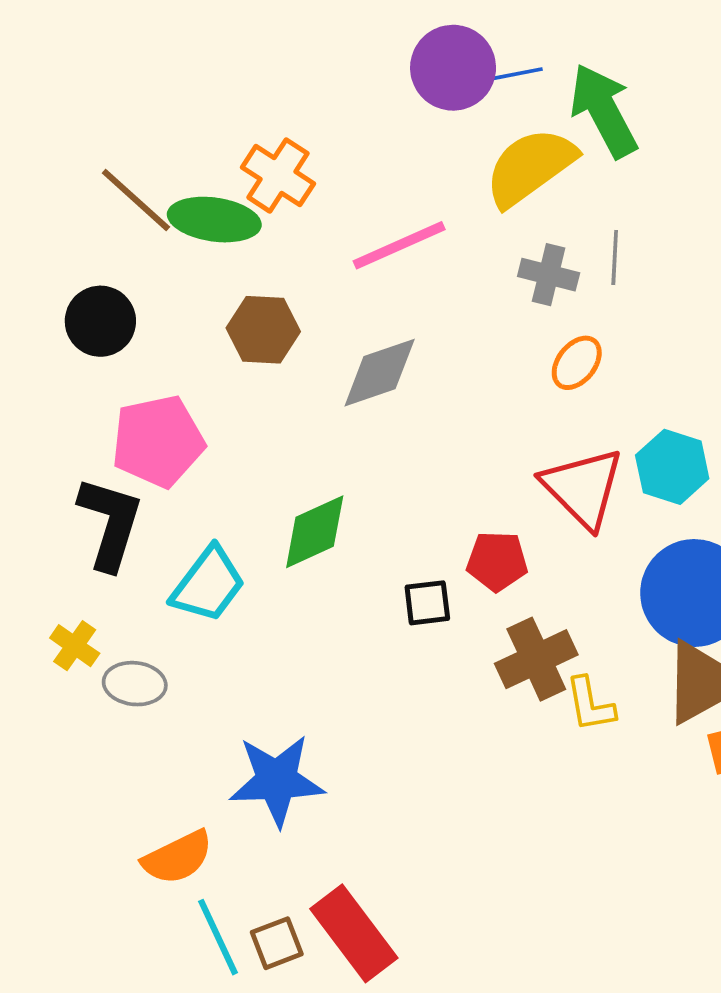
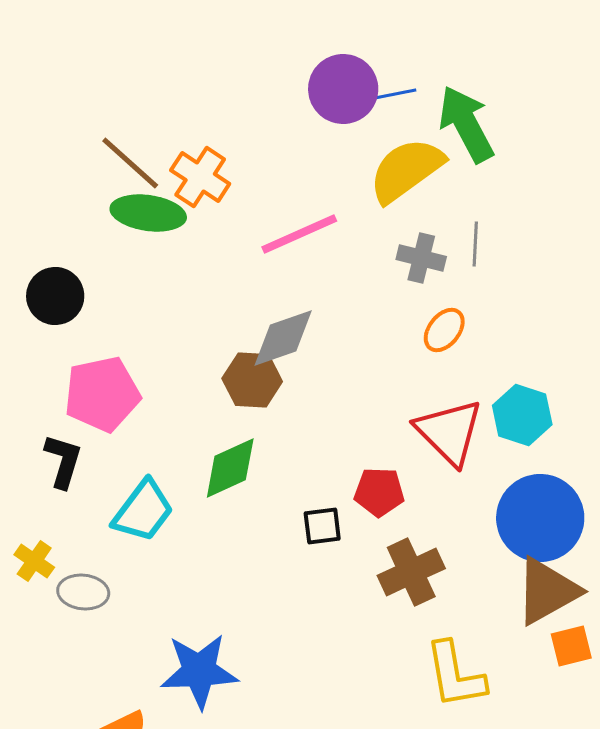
brown line: (136, 200) -> (130, 163), moved
brown hexagon: (263, 330) -> (252, 380), moved
black L-shape: (110, 523) -> (63, 461), size x0.7
yellow L-shape: (590, 704) -> (455, 675), moved, size x1.5

